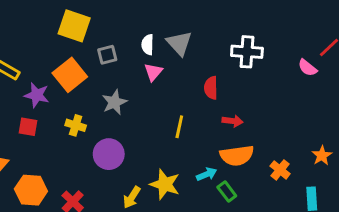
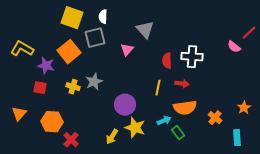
white semicircle: (148, 45) -> (103, 17), moved
white cross: (247, 52) -> (192, 57), moved
gray square: (107, 55) -> (95, 38), size x1.5
gray star: (114, 102) -> (94, 82), moved
yellow line: (179, 127) -> (158, 88), moved
purple circle: (109, 154) -> (125, 105), moved
orange hexagon: (31, 190) -> (52, 122), moved

